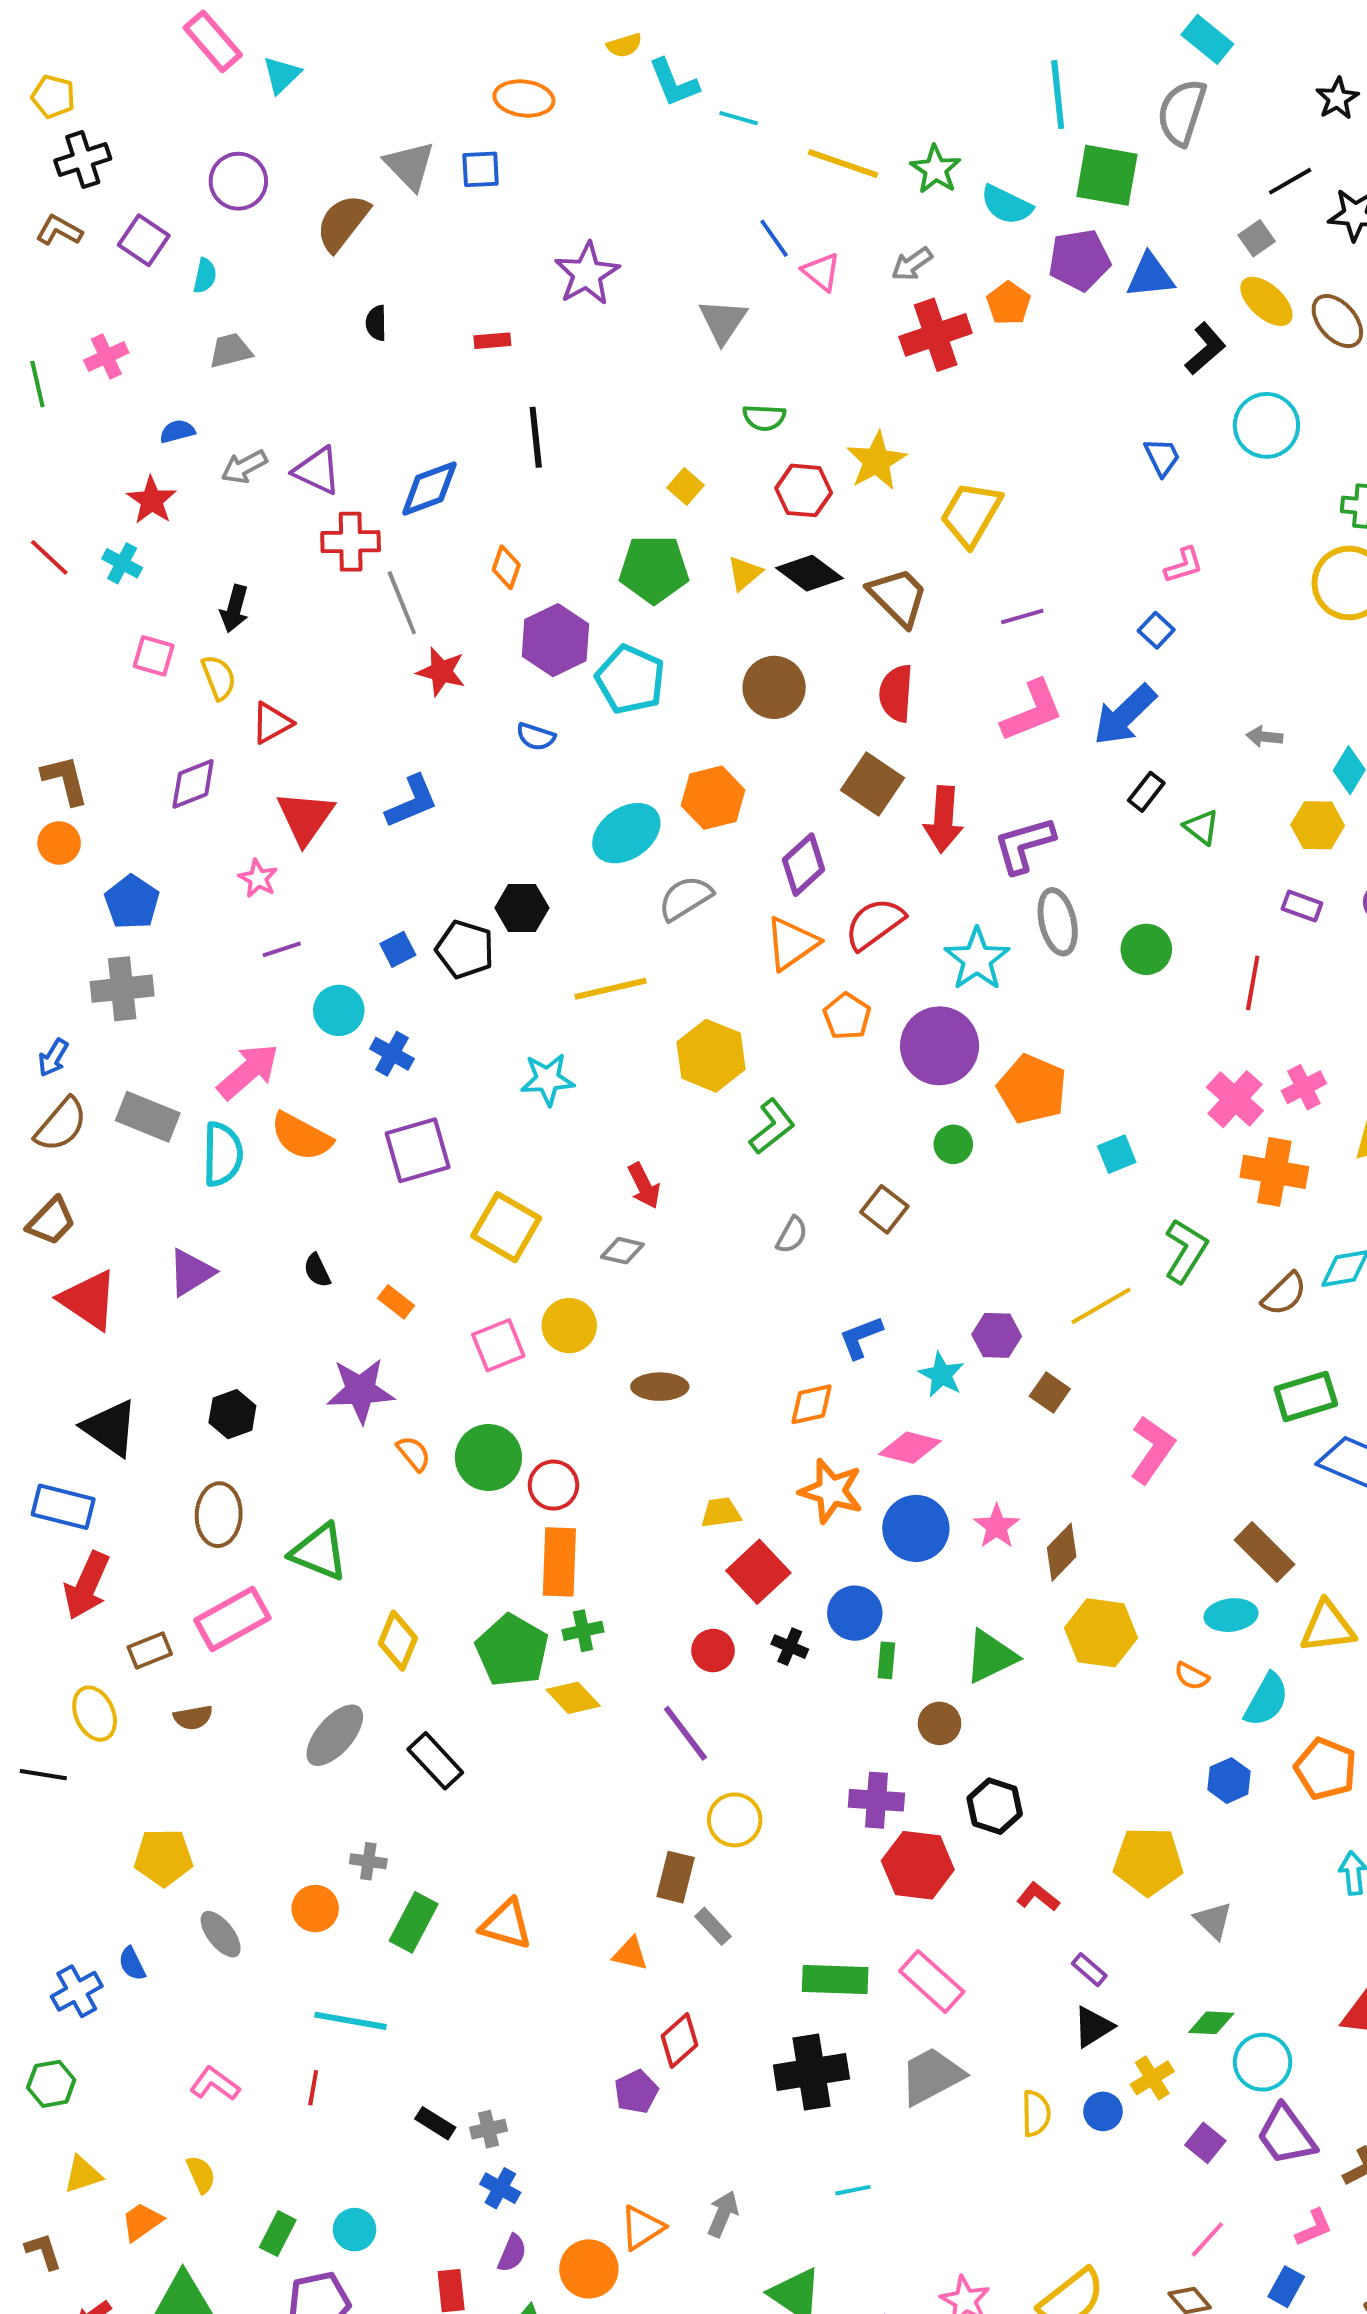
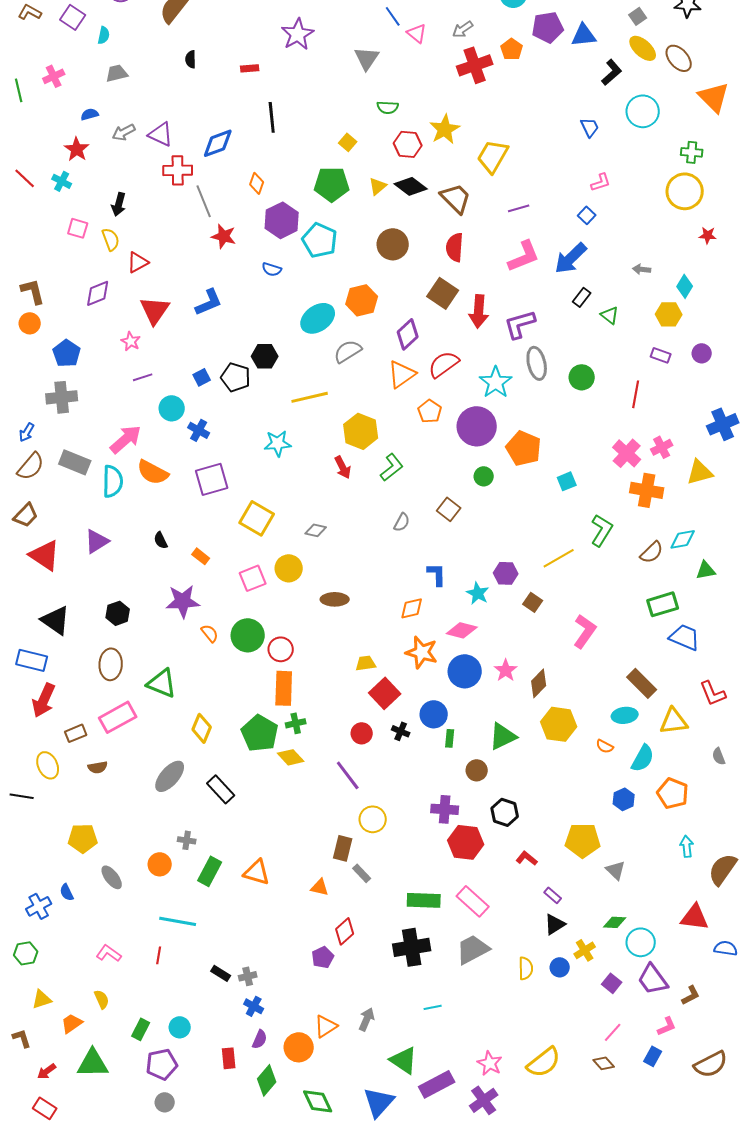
red arrow: (644, 1186) -> (343, 467), moved
blue L-shape: (861, 1337) -> (437, 574), turned 110

